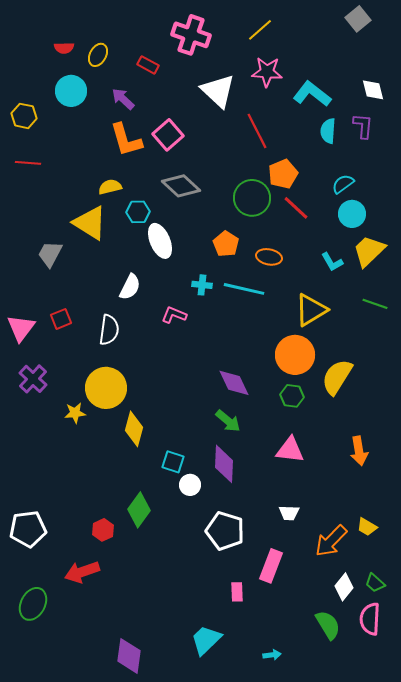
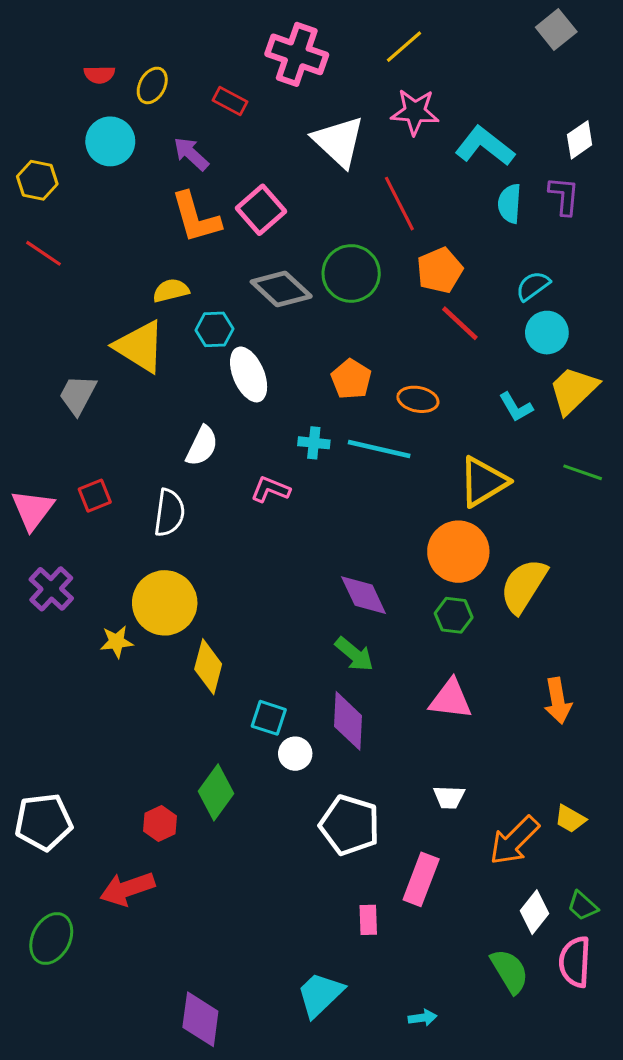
white diamond: (373, 90) -> (580, 140), turned 70
red line: (28, 163) -> (43, 253), turned 30
green circle: (252, 198) -> (351, 273), moved

